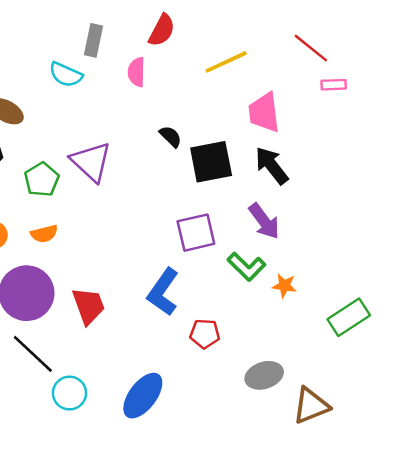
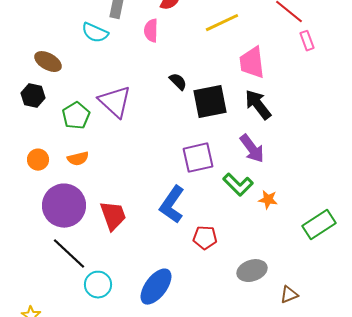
pink rectangle: (334, 85) -> (307, 41), turned 72
brown triangle: (311, 406) -> (289, 295), size x0.6

